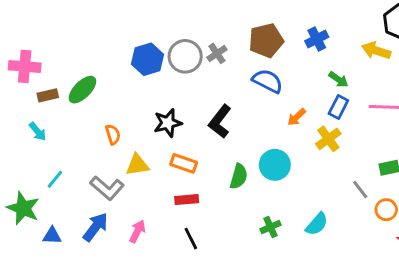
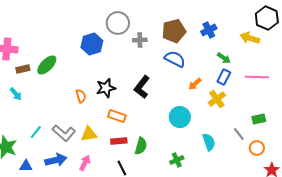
gray cross: (217, 53) -> (140, 40), turned 32
gray circle: (185, 56) -> (118, 23), moved
orange semicircle: (113, 134) -> (81, 96), moved
yellow triangle: (137, 165) -> (89, 134), moved
green semicircle: (239, 176) -> (141, 146), moved
cyan line: (55, 179) -> (36, 132), moved
cyan semicircle: (317, 224) -> (209, 142), moved, turned -60
blue arrow: (95, 227) -> (56, 160), turned 40

